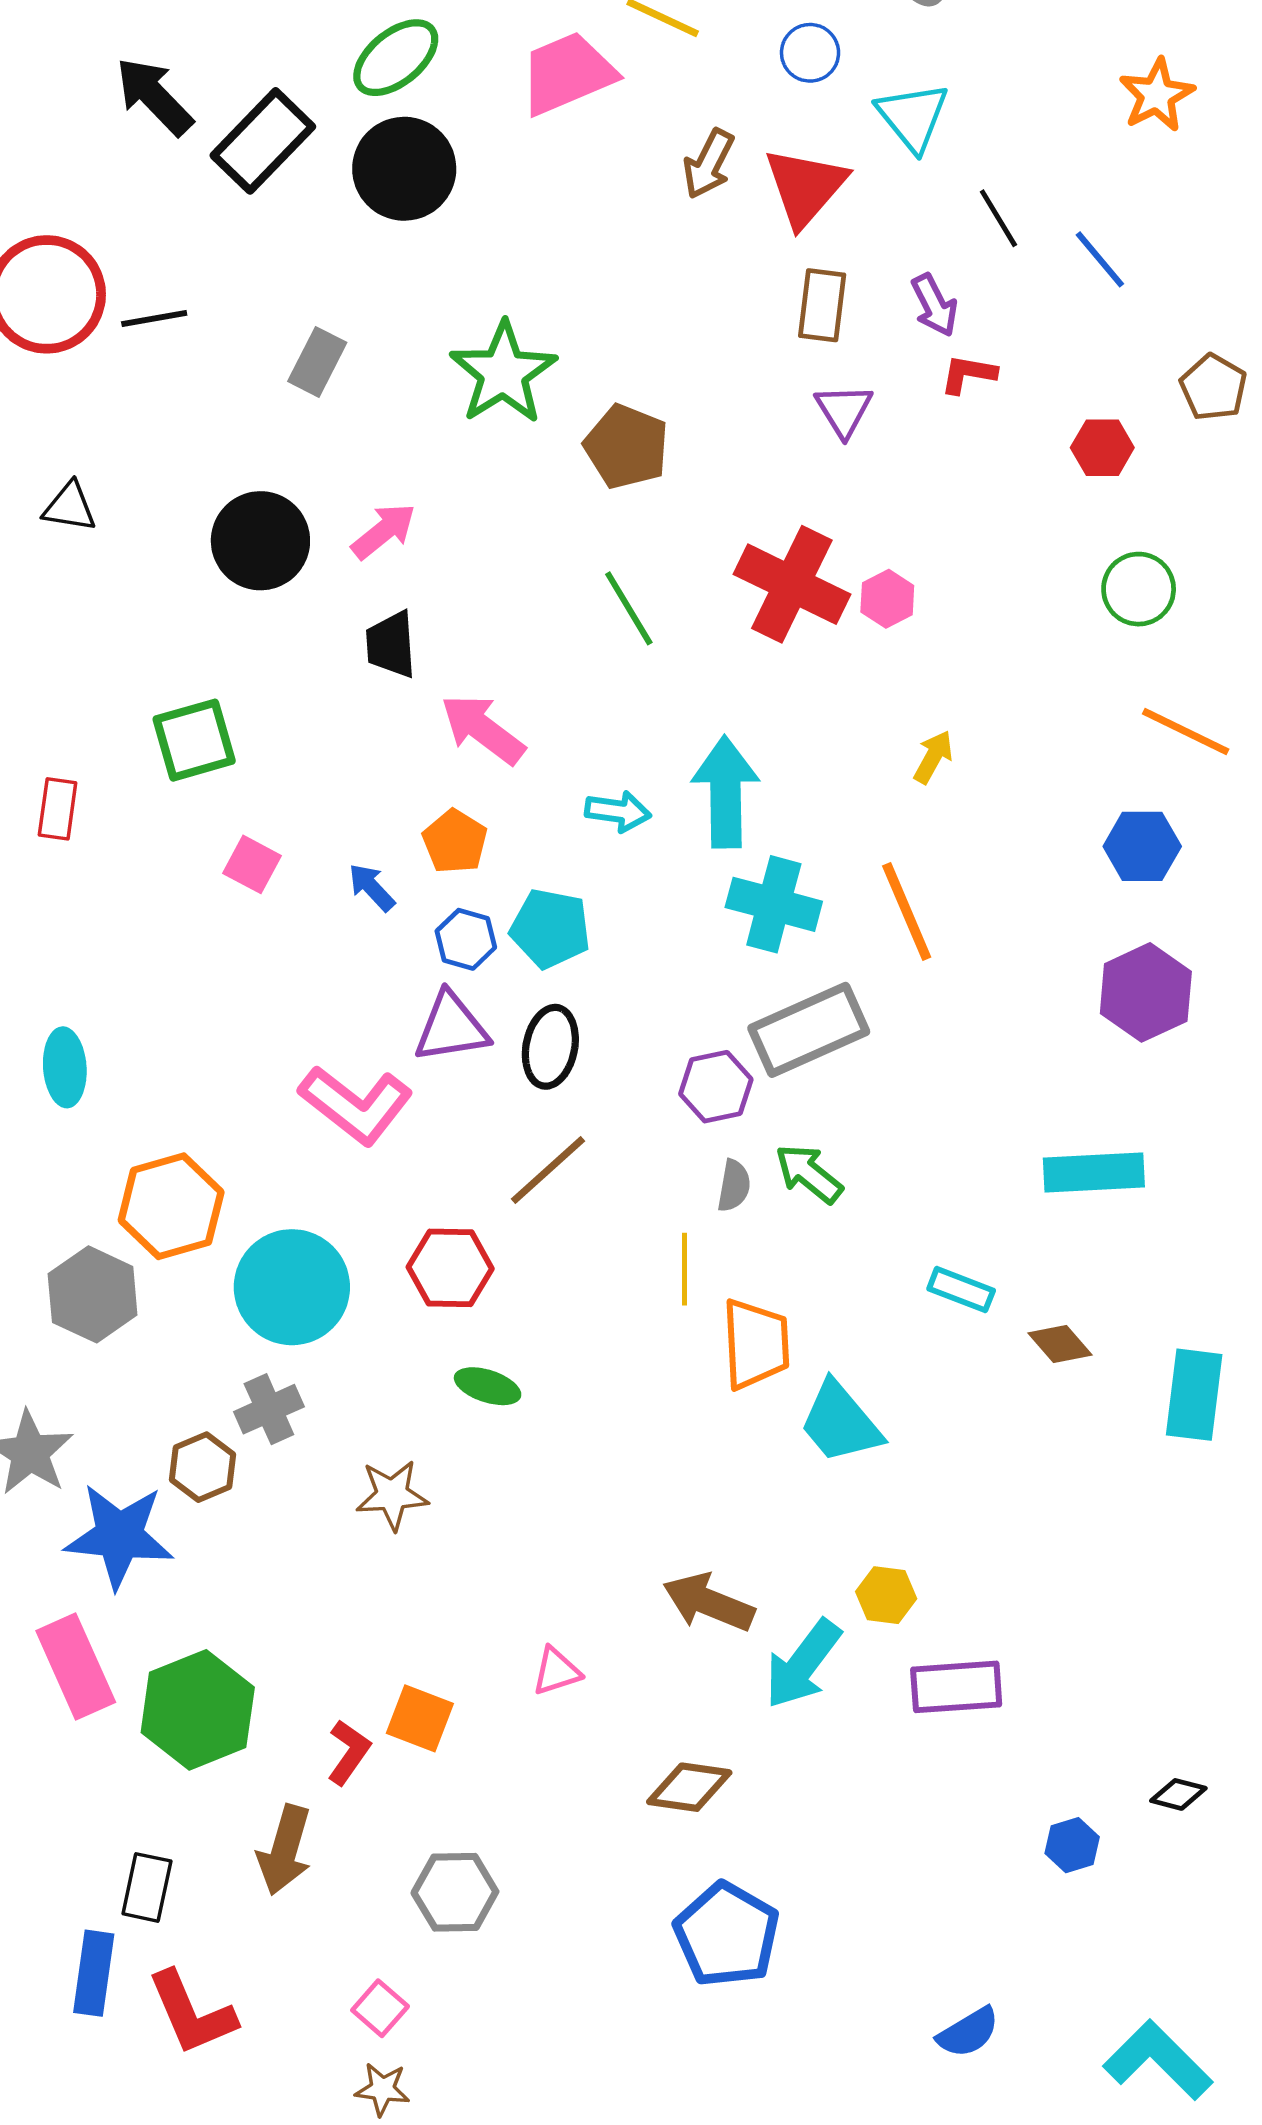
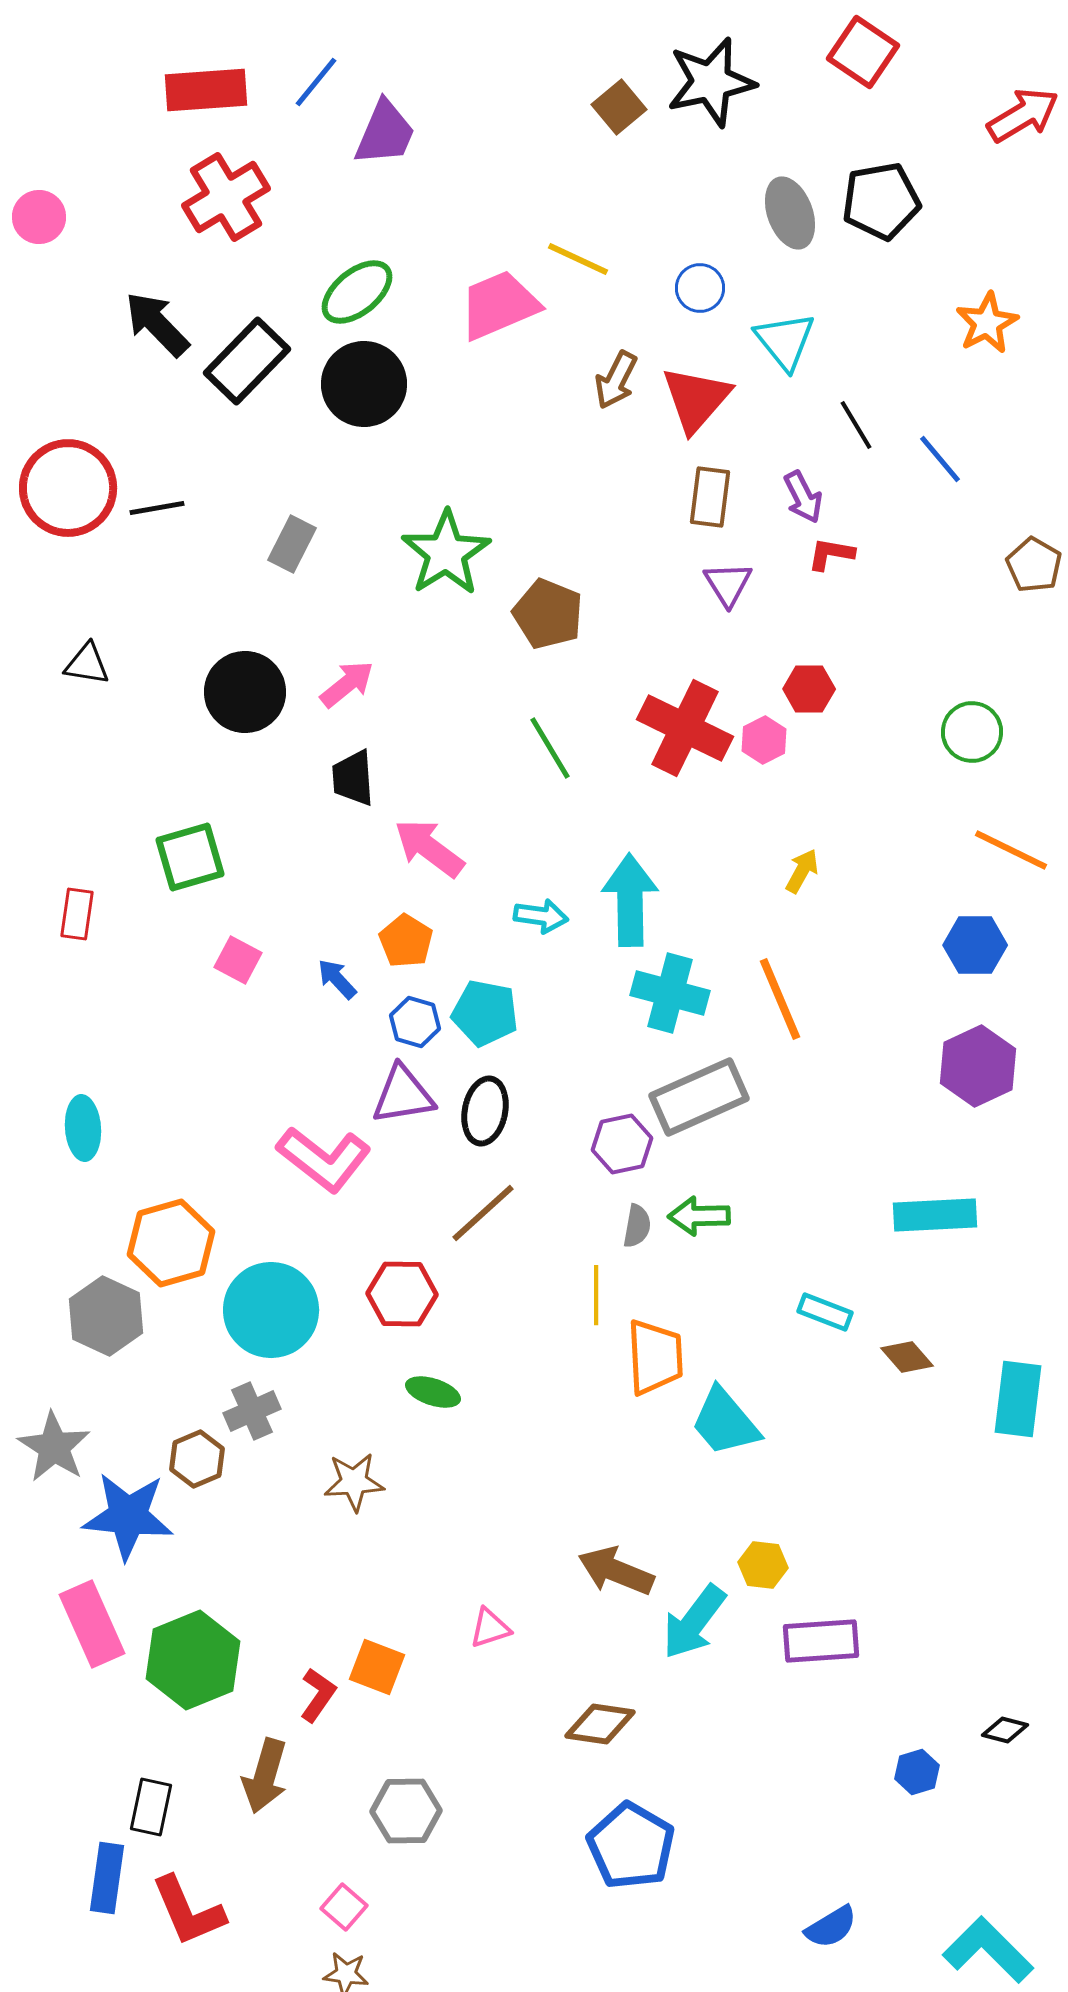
red hexagon: (1102, 448) -> (809, 689), moved
green arrow: (809, 1174) -> (699, 1216), turned -40

